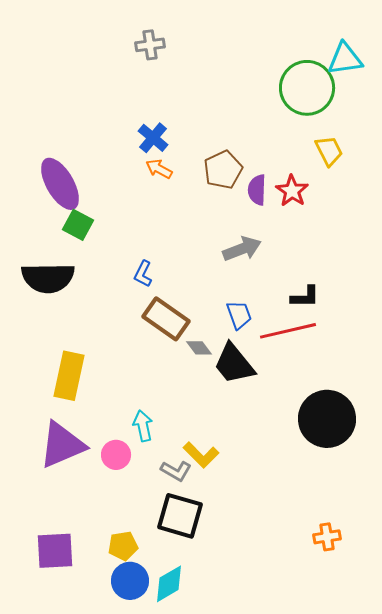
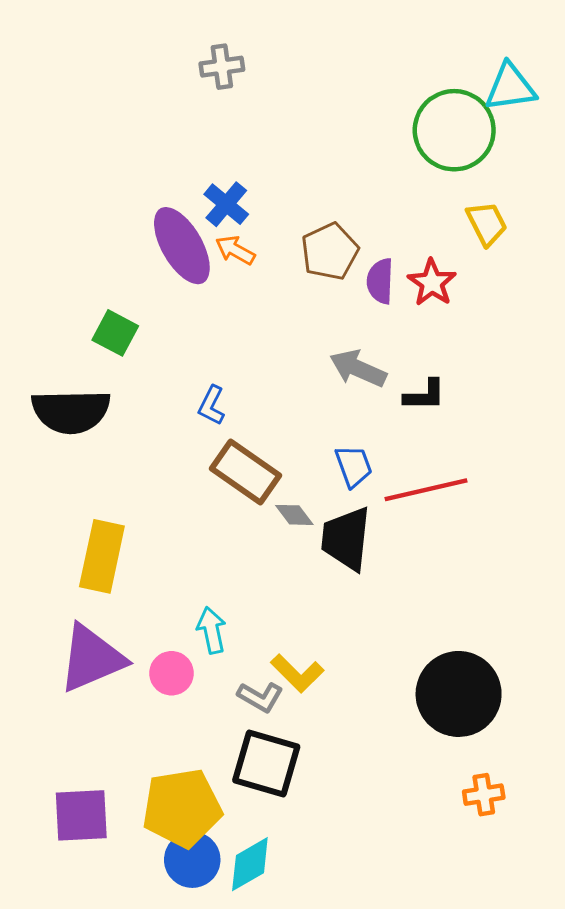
purple ellipse: (60, 184) -> (182, 246), moved
gray arrow: (242, 249) -> (358, 368), turned -135
black L-shape: (305, 297) -> (425, 395), moved
black trapezoid: (234, 364) -> (346, 539), turned 45
black circle: (327, 419) -> (459, 694), moved
yellow pentagon: (123, 546) -> (182, 808), size x1.8

